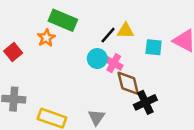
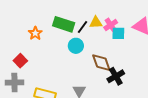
green rectangle: (63, 20) -> (64, 24), moved
red square: (13, 52) -> (20, 61), moved
pink cross: (114, 63) -> (111, 25), moved, turned 32

